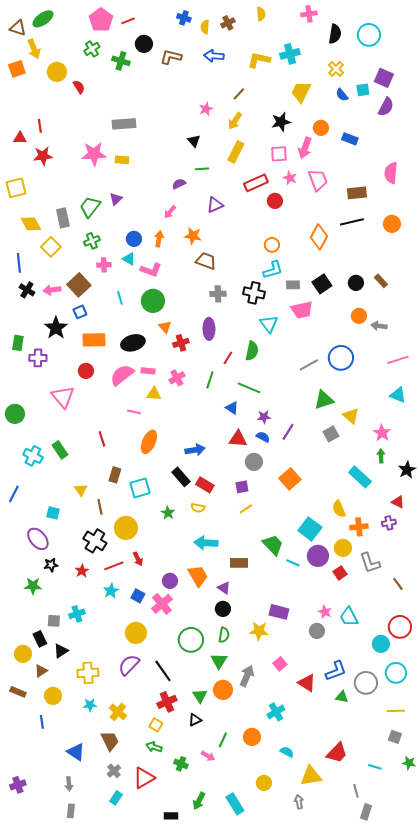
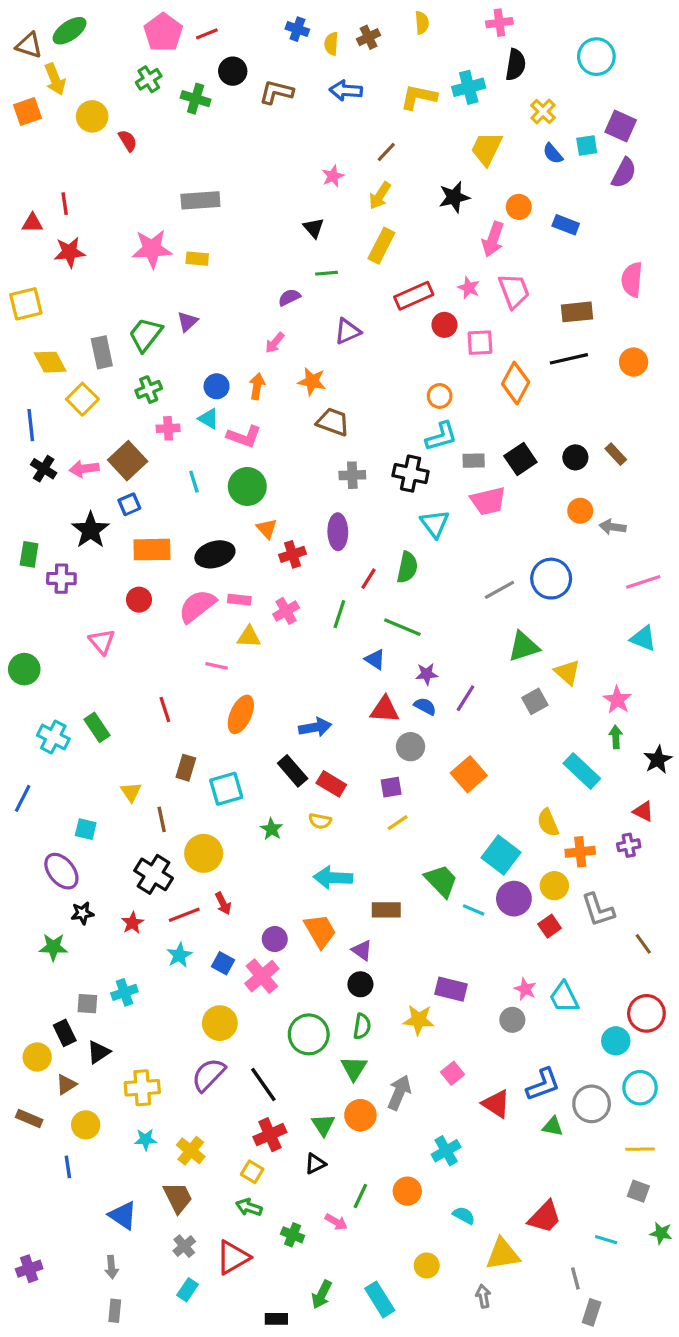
black semicircle: (335, 34) -> (516, 65), moved
pink square: (279, 154) -> (480, 343), moved
pink triangle: (63, 397) -> (102, 642), size x0.7

